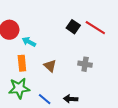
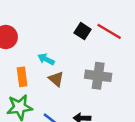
cyan arrow: (29, 42) -> (46, 59), moved
gray cross: (85, 64) -> (98, 76), size x1.5

